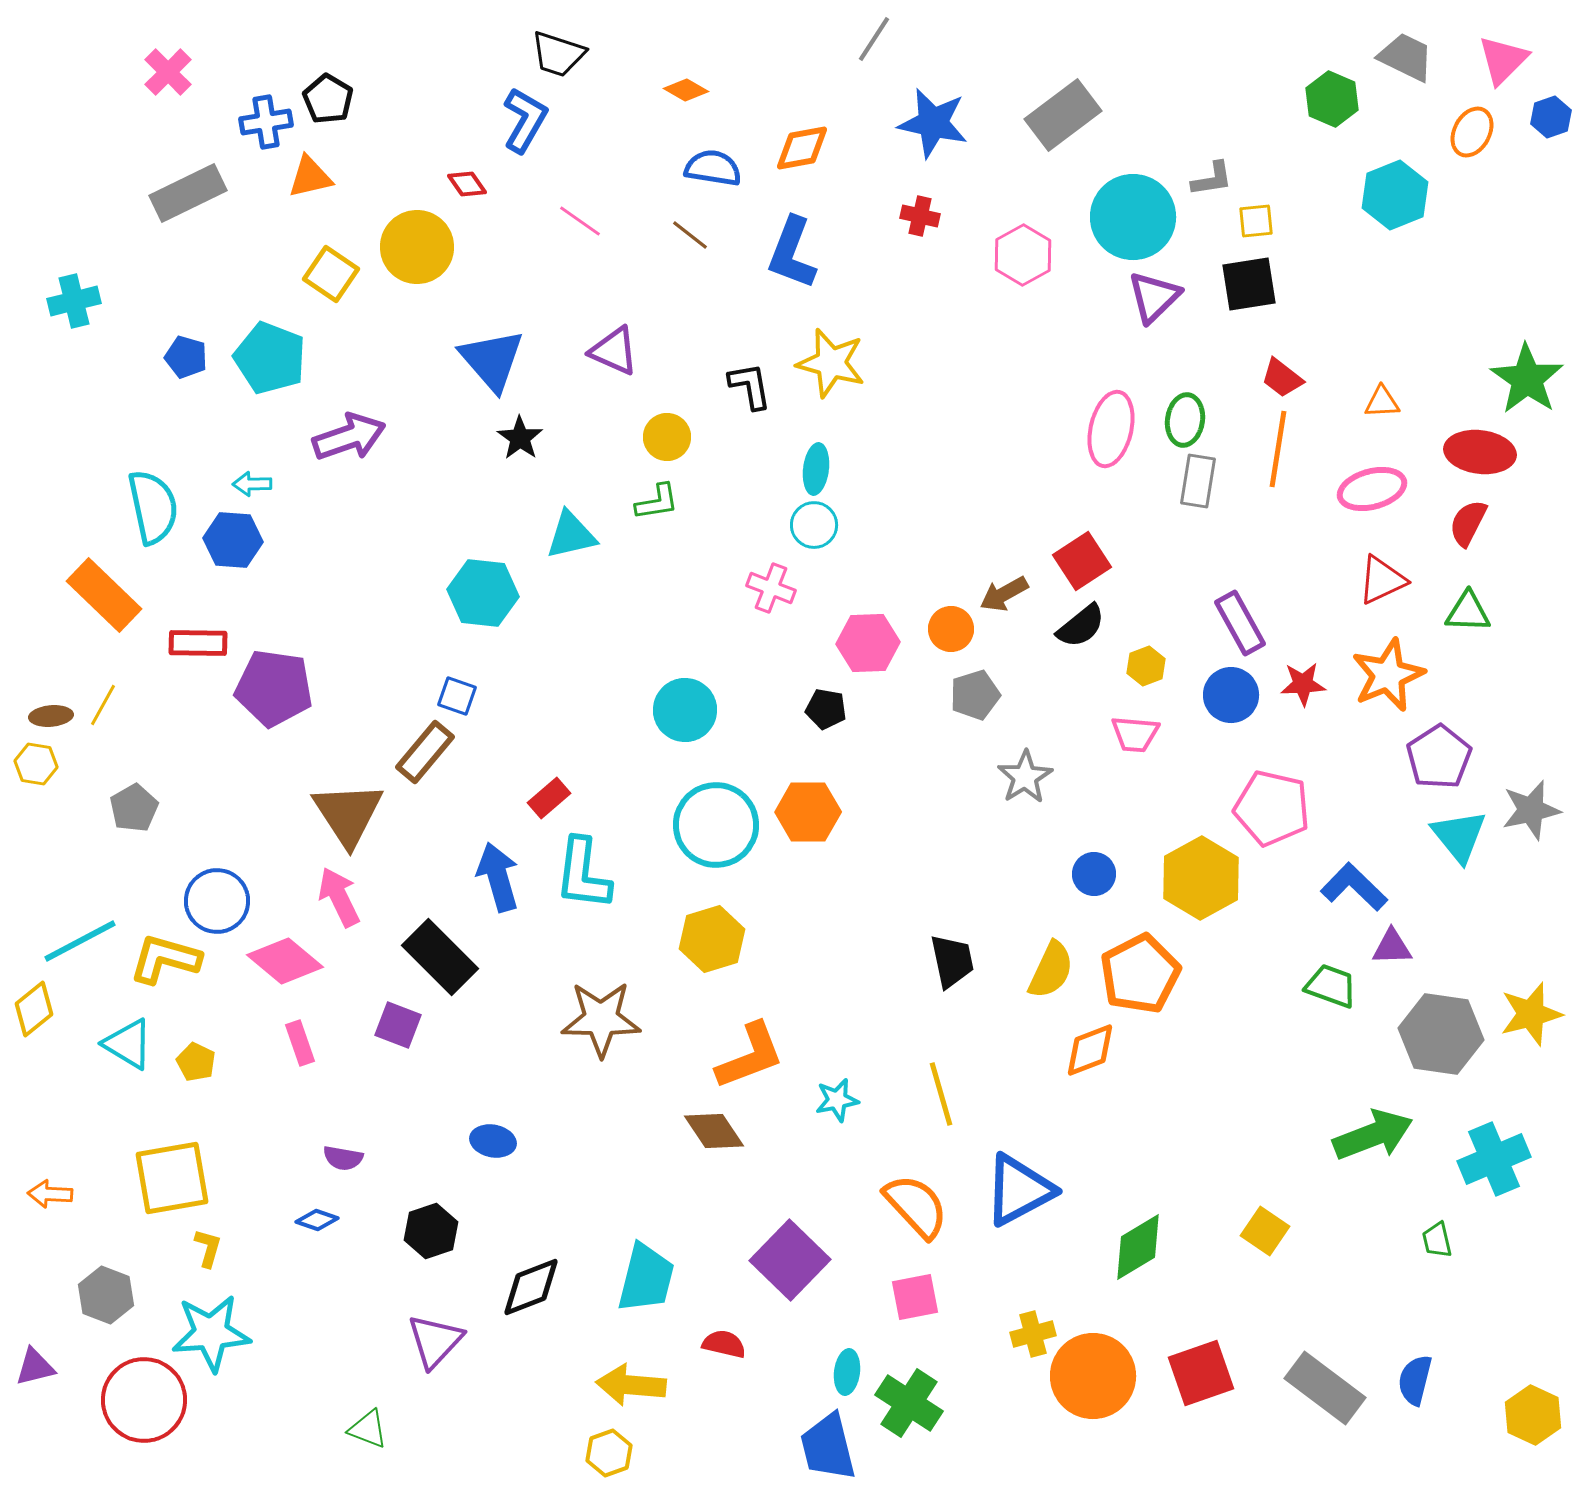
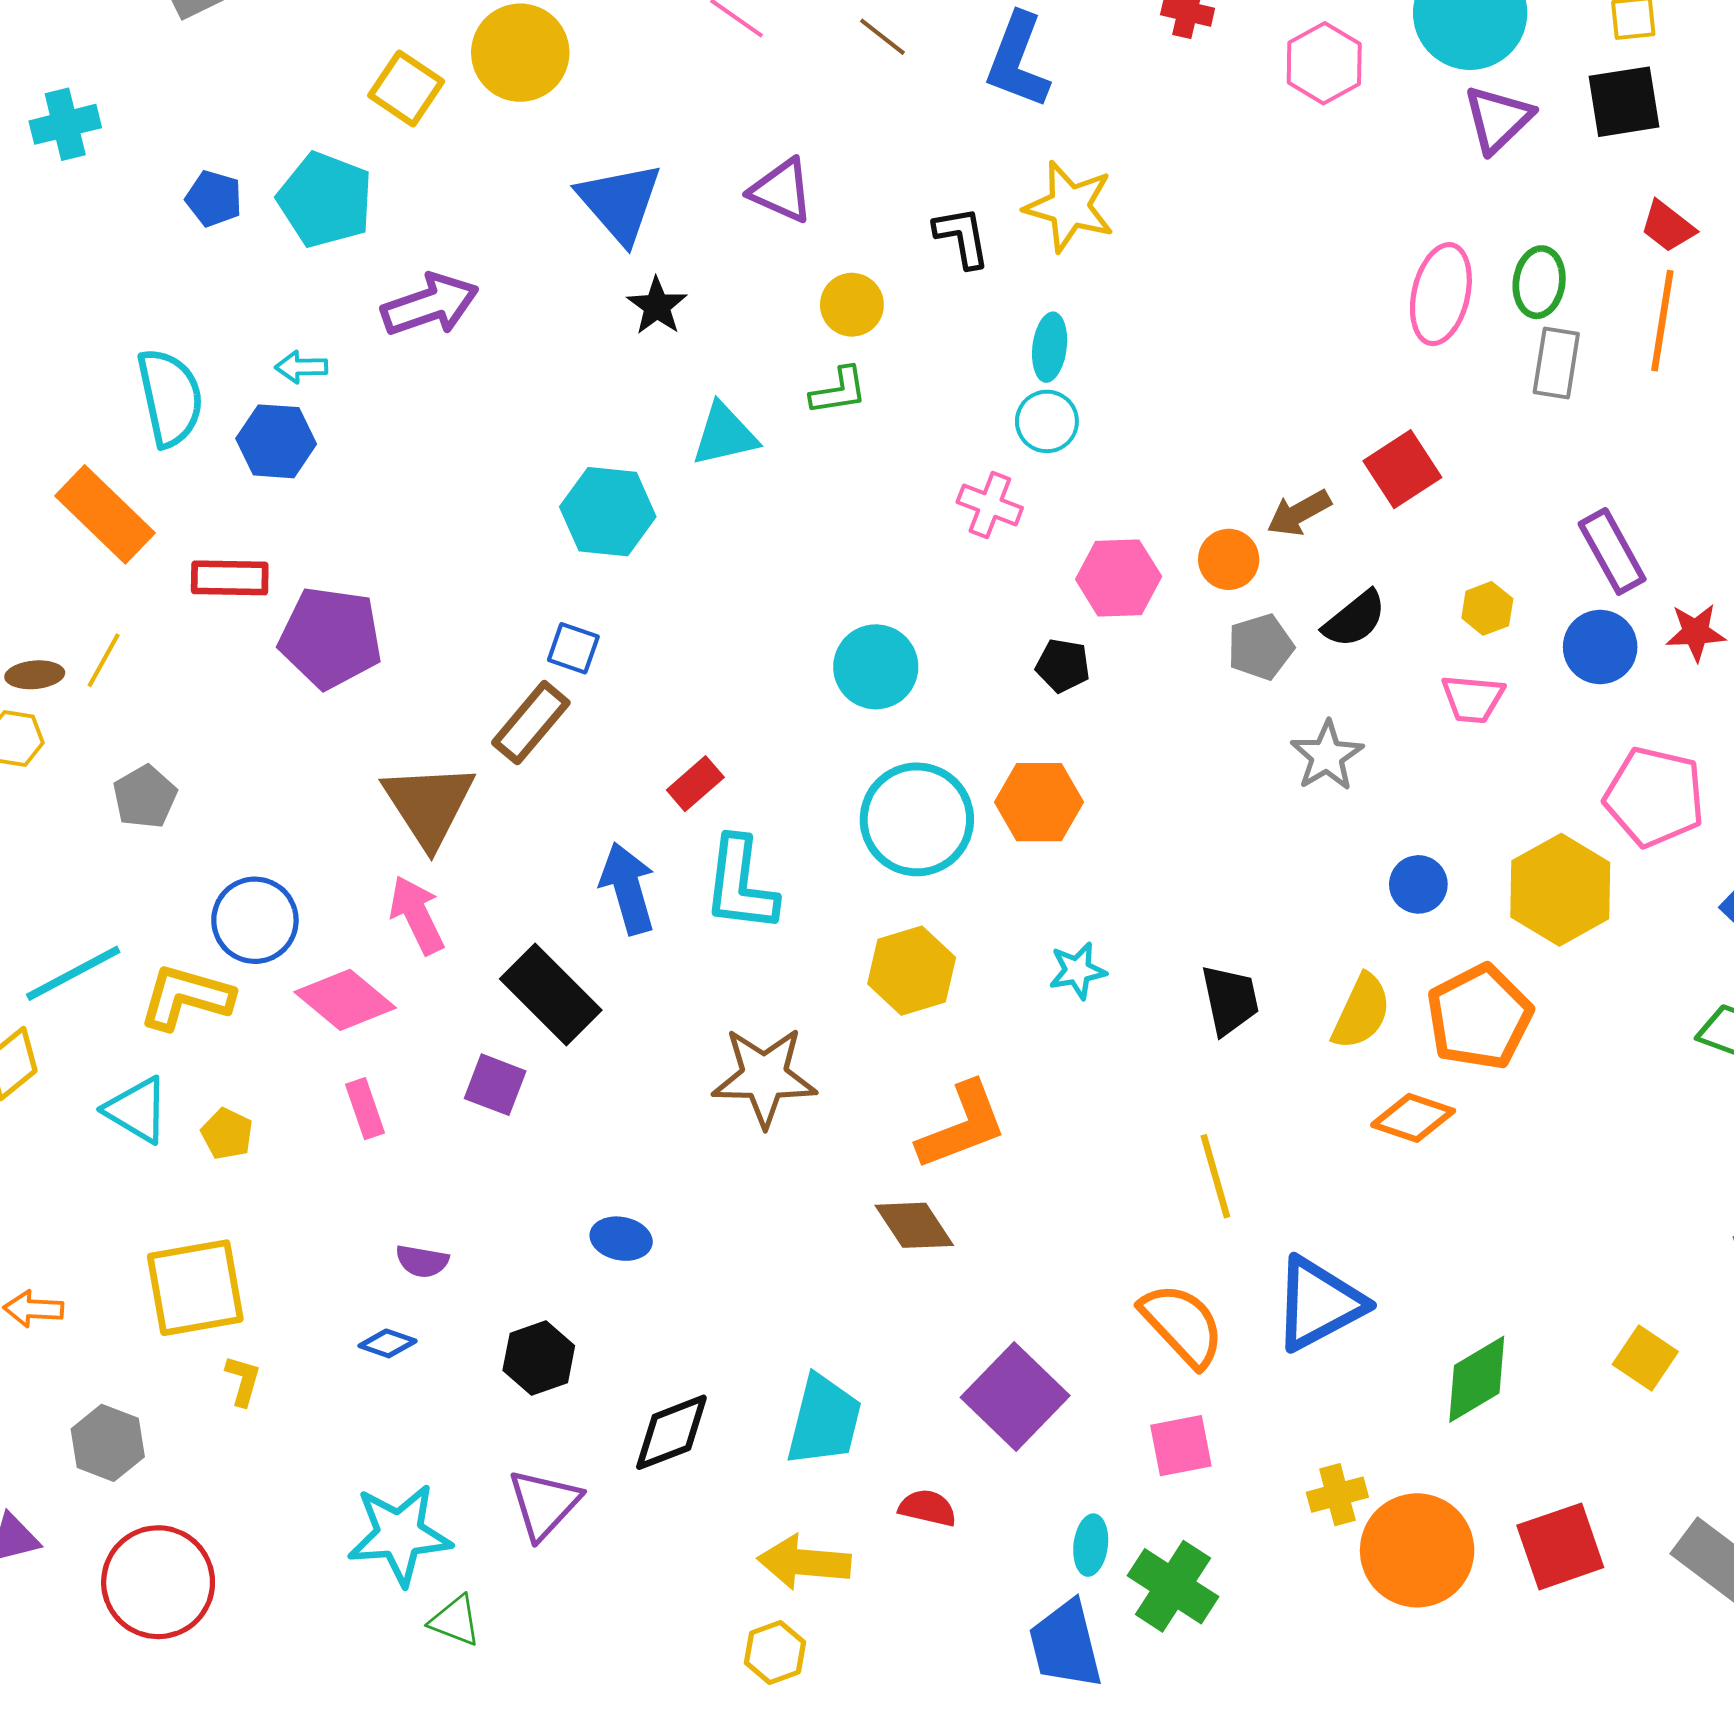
black semicircle: (1081, 626) -> (1355, 619), moved
orange diamond: (1090, 1050) -> (1413, 1118), turned 40
cyan star: (837, 1100) -> (1077, 971), moved
cyan star: (211, 1333) -> (400, 1534), moved

